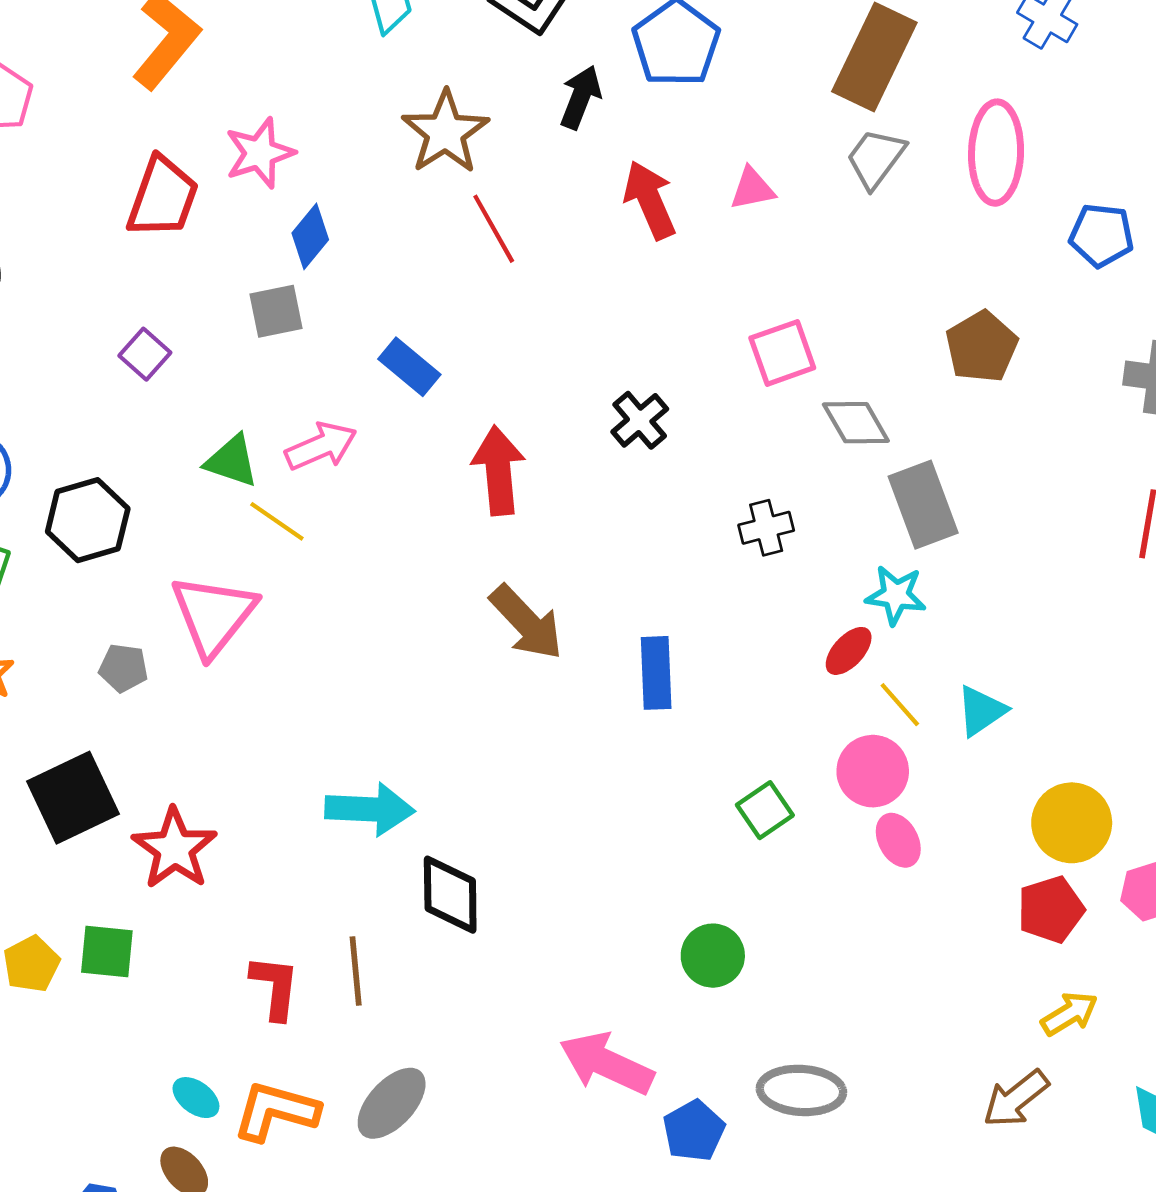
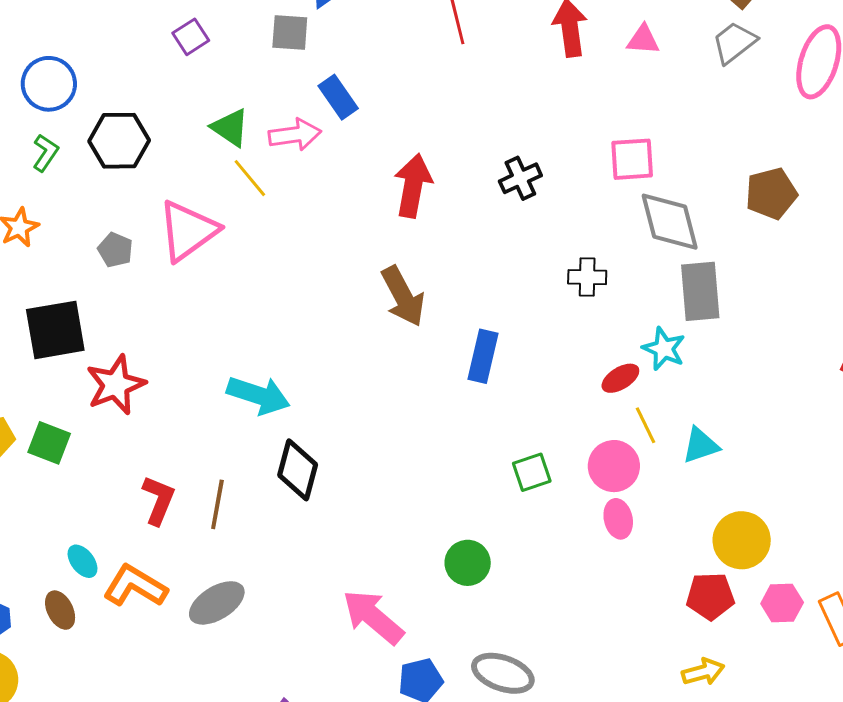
blue rectangle: (409, 367) -> (338, 97), moved
gray diamond: (856, 423) -> (670, 222), size x1.4

